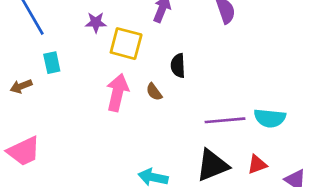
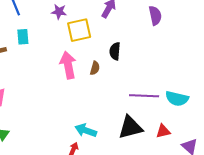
yellow square: (126, 44) -> (79, 30), turned -35
brown semicircle: (154, 92) -> (95, 68), turned -136
pink arrow: (117, 93) -> (68, 65), turned -32

